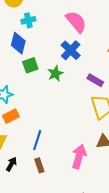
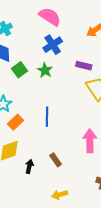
blue cross: (71, 50) -> (53, 45), turned 30
blue line: (37, 140) -> (47, 117), moved

